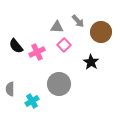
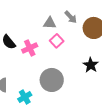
black star: (91, 62) -> (91, 65), moved

